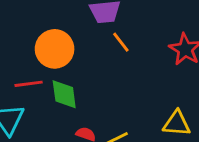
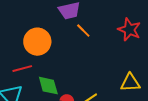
green diamond: (64, 94) -> (48, 86), moved

